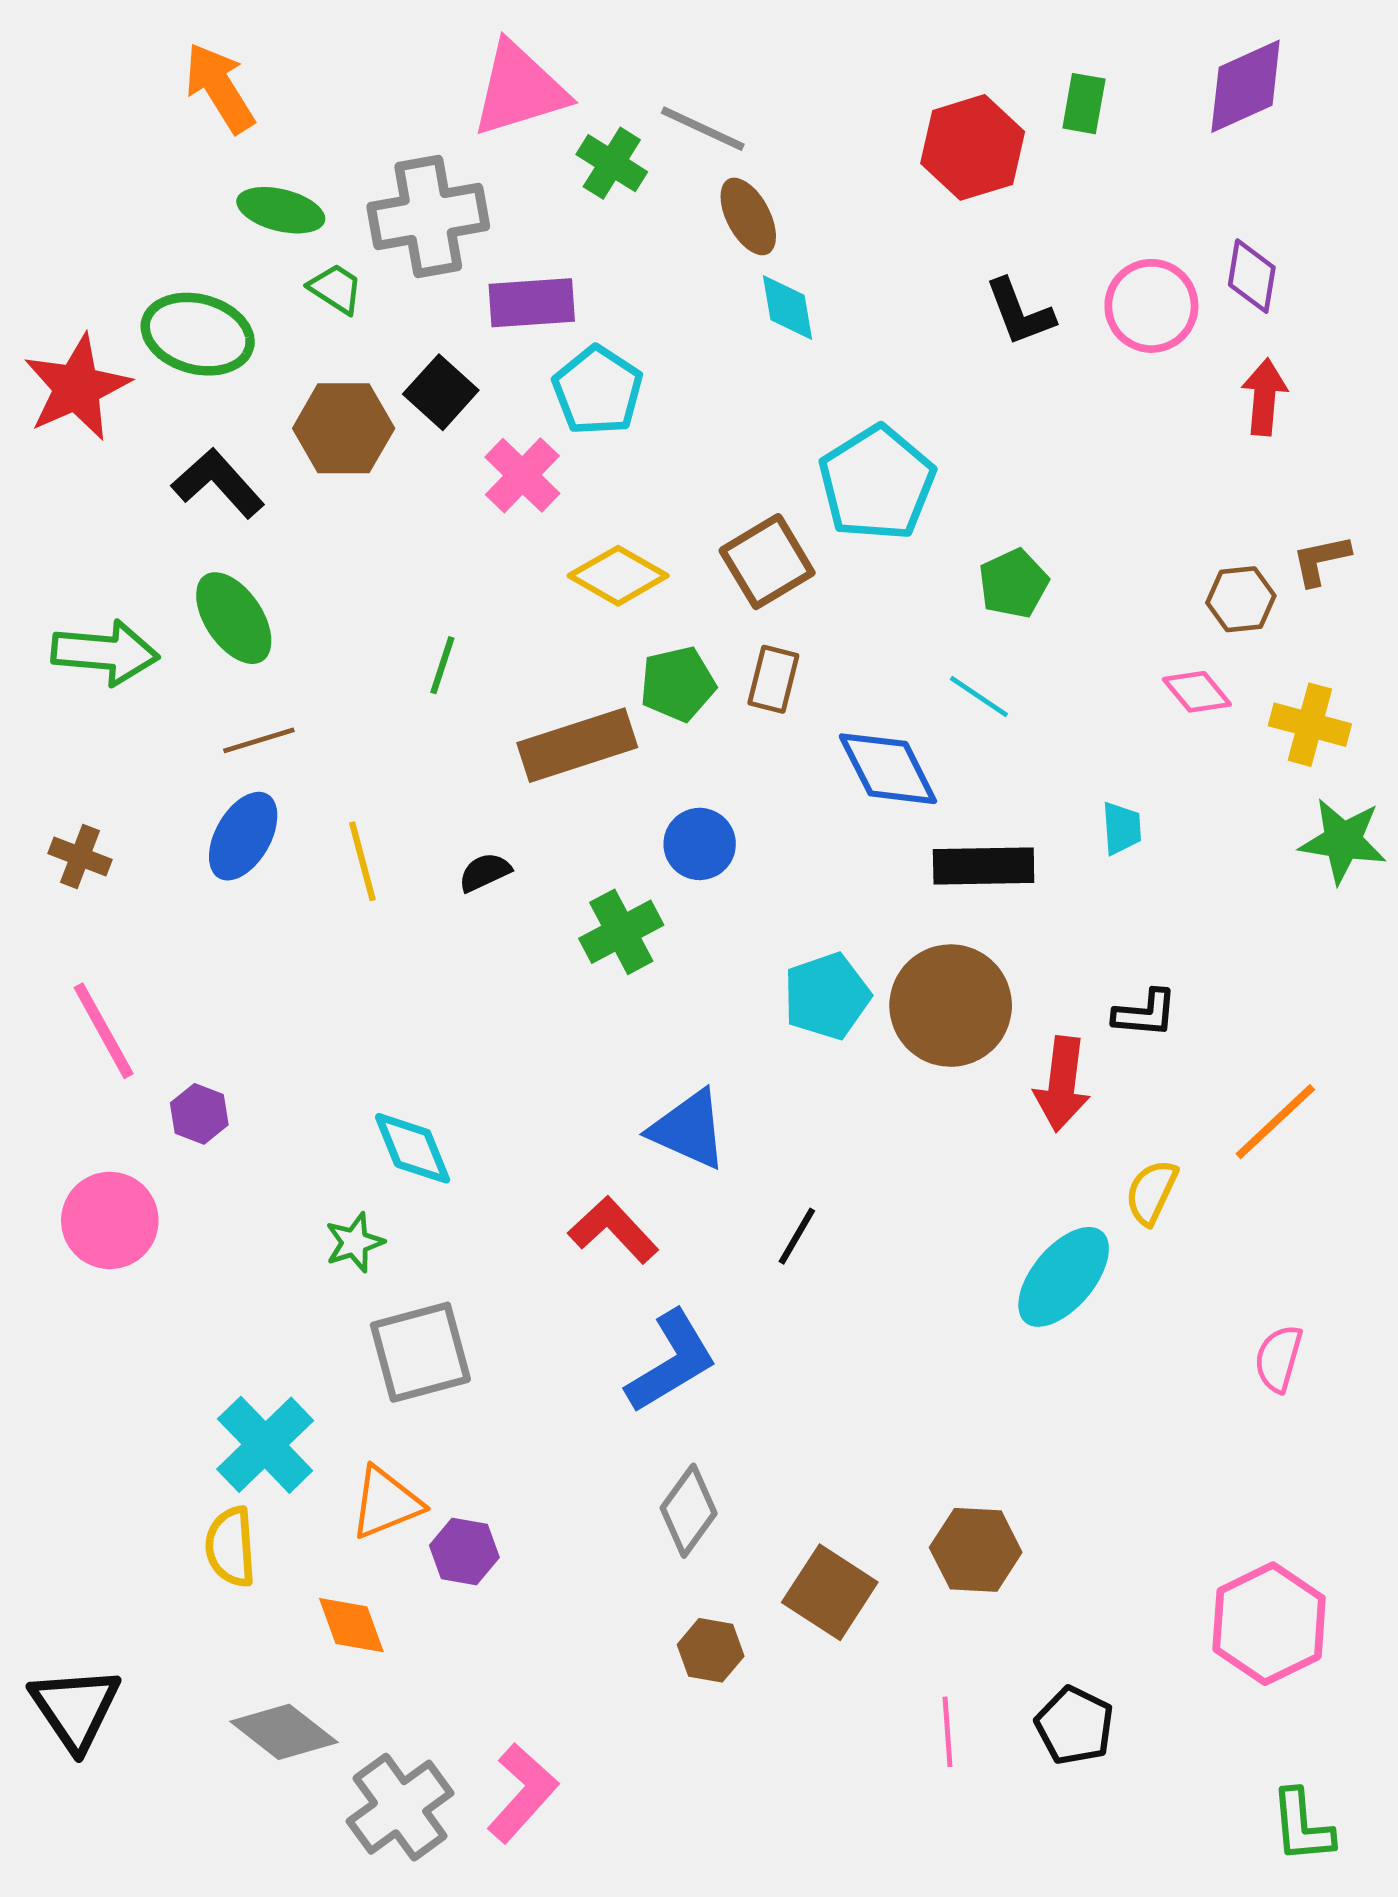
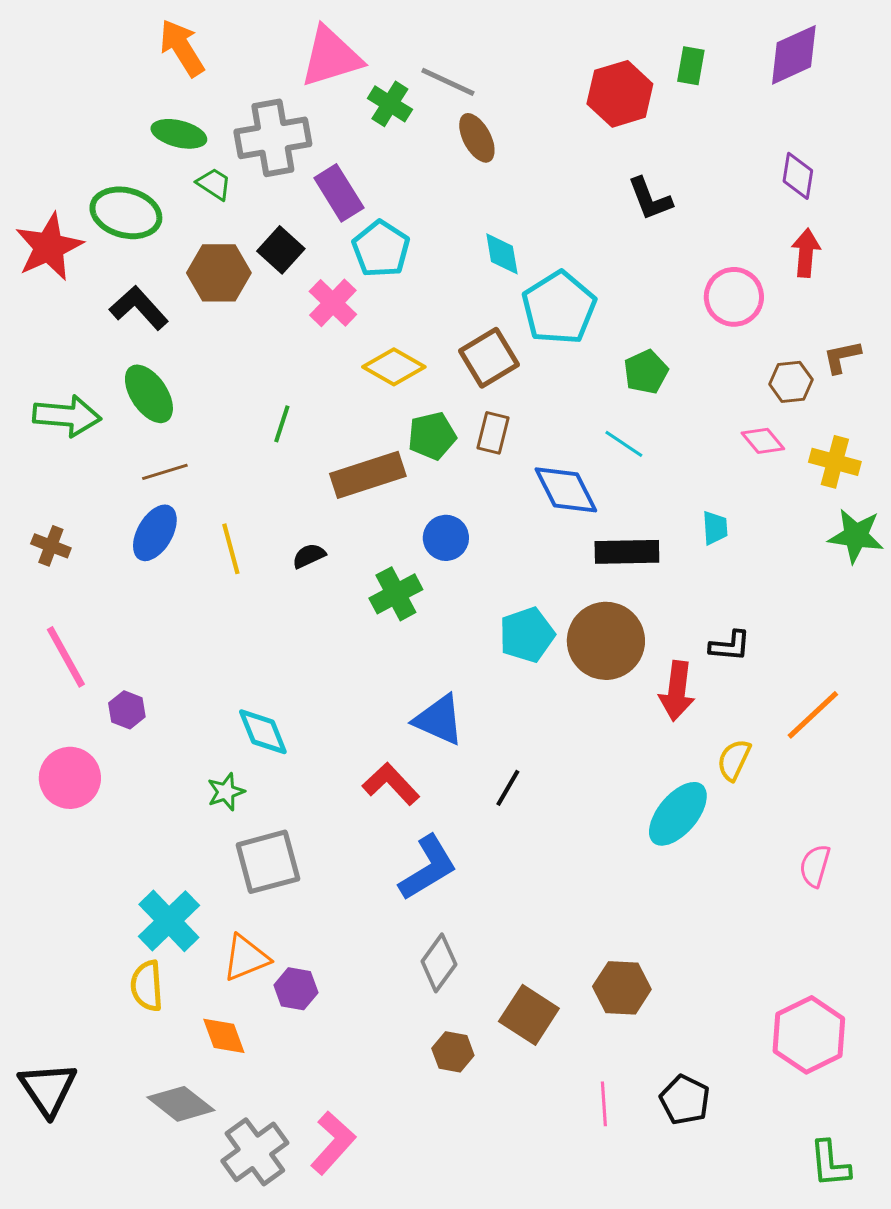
orange arrow: (220, 88) -> (182, 48), moved
purple rectangle: (532, 303) -> (339, 193), turned 62
pink circle: (1151, 306) -> (734, 297), moved
cyan diamond: (787, 307) -> (502, 254), moved

